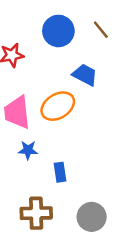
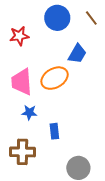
blue trapezoid: (85, 75) -> (77, 54), turned 90
brown cross: (36, 213) -> (22, 152), moved

